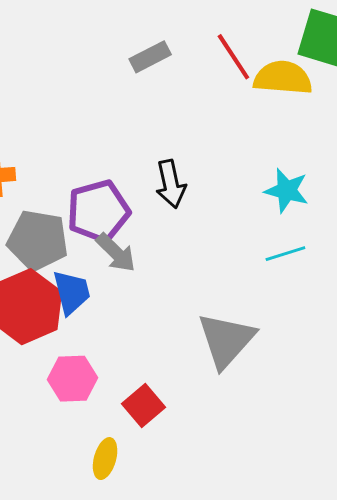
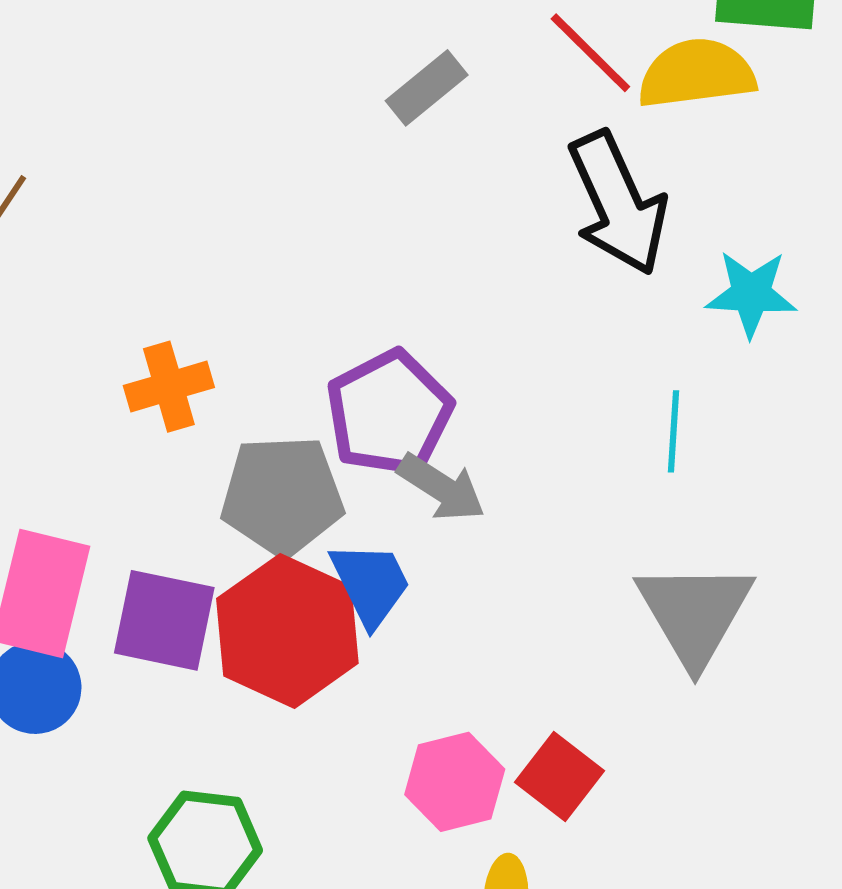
black arrow: (171, 184) -> (618, 203), moved, size x1.5
cyan line: (285, 254) -> (673, 431), moved, turned -57
pink hexagon: (72, 379) -> (455, 782), moved

